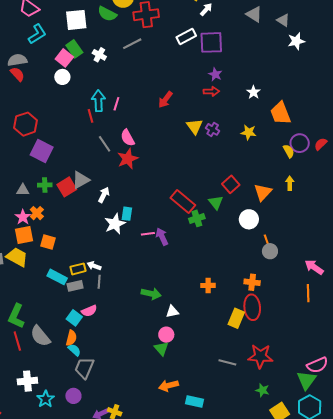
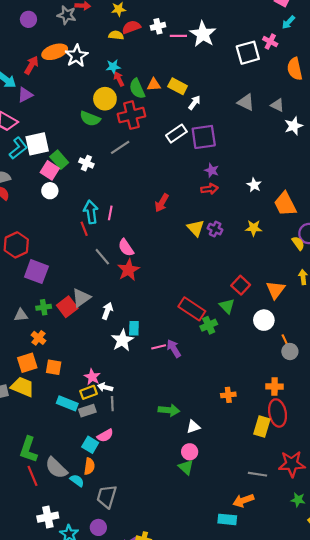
white square: (76, 20) -> (37, 144), moved
pink star: (23, 217) -> (92, 377), moved
cyan semicircle: (74, 350) -> (77, 481), moved
orange arrow: (168, 386) -> (243, 500), moved

